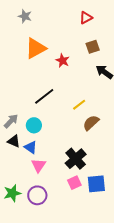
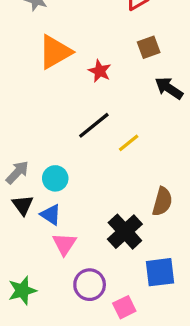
black line: (44, 96) -> (94, 125), moved
brown semicircle: (91, 123) -> (162, 202), moved, turned 150
black triangle: (14, 141) -> (23, 205), turned 32
pink square: (74, 183) -> (124, 307), moved
purple circle: (37, 195) -> (90, 285), moved

